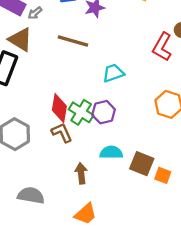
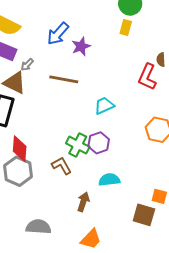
gray arrow: (35, 13) -> (27, 65), moved
red diamond: (59, 108) -> (20, 149), moved
brown square: (142, 164) -> (144, 215), moved
brown arrow: (81, 173) -> (83, 202), turned 30

